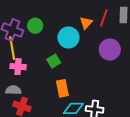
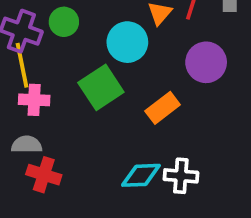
green square: (54, 61) -> (101, 87), size x1.6
orange rectangle: (62, 88) -> (163, 108), moved, turned 66

